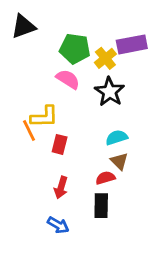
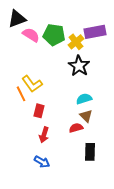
pink semicircle: (68, 79) -> (31, 35), moved
yellow L-shape: (44, 117) -> (32, 84), turned 55
red rectangle: (60, 144) -> (39, 111), moved
black rectangle: (101, 206) -> (90, 152), moved

